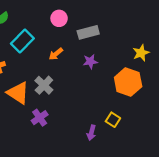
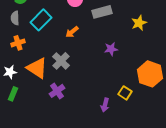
yellow star: (141, 53) -> (139, 23), moved
purple star: (90, 61) -> (111, 49), moved
orange hexagon: (128, 82) -> (150, 74), moved

